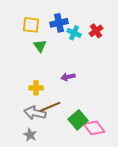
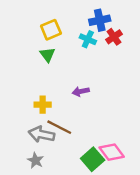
blue cross: (59, 23) -> (100, 20), moved
yellow square: (31, 25) -> (51, 30), moved, turned -30
brown line: (50, 107) -> (59, 127), turned 50
green square: (78, 120) -> (93, 159), moved

